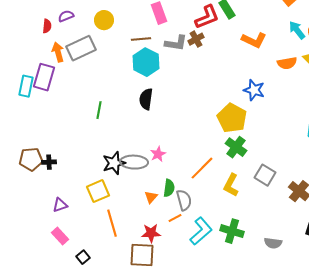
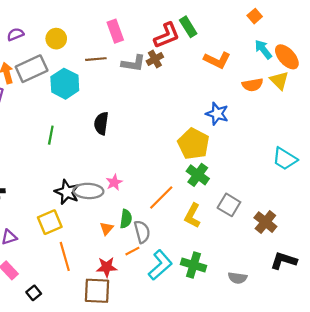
cyan hexagon: (146, 62) -> (65, 84), moved
black star: (114, 163) -> (67, 192), turned -30

